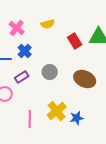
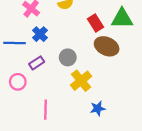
brown ellipse: (85, 79) -> (107, 46), moved
yellow cross: (57, 111) -> (81, 81), moved

